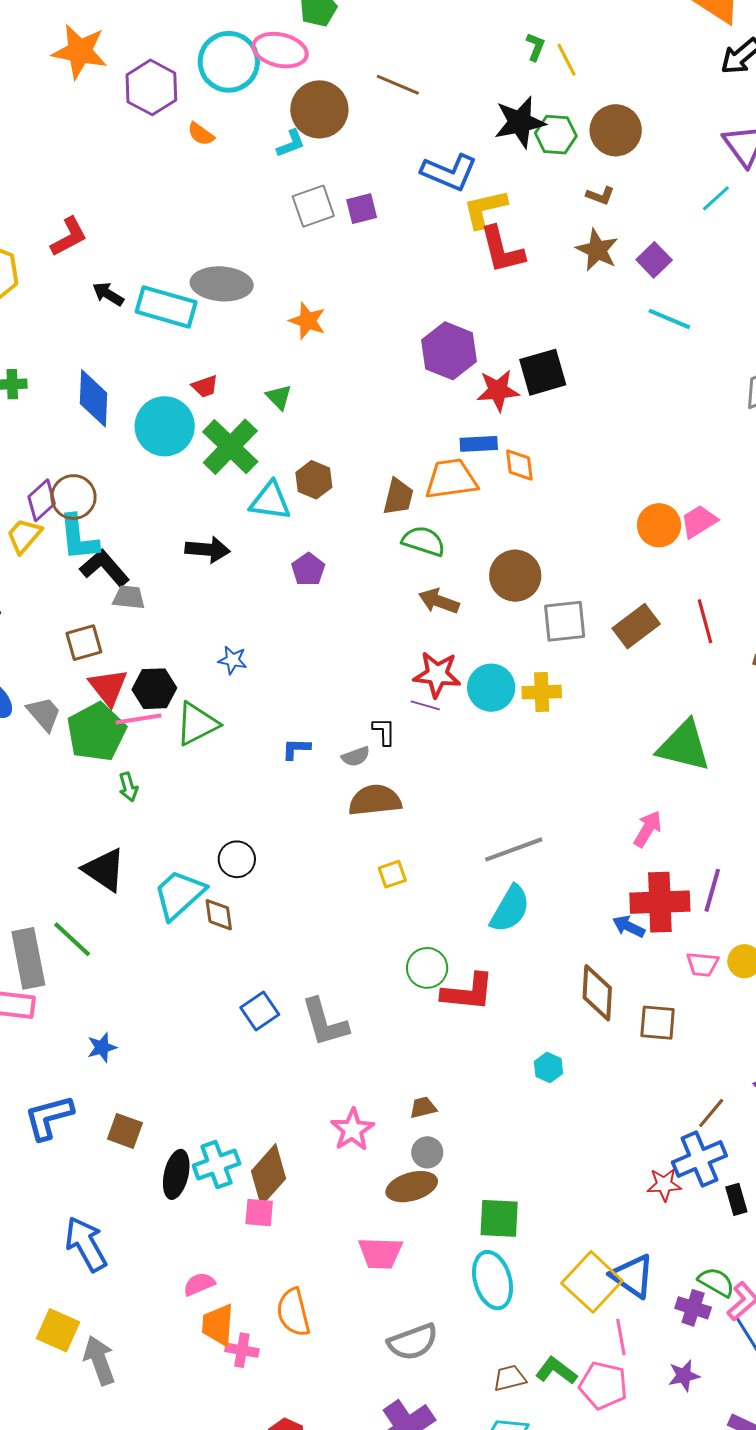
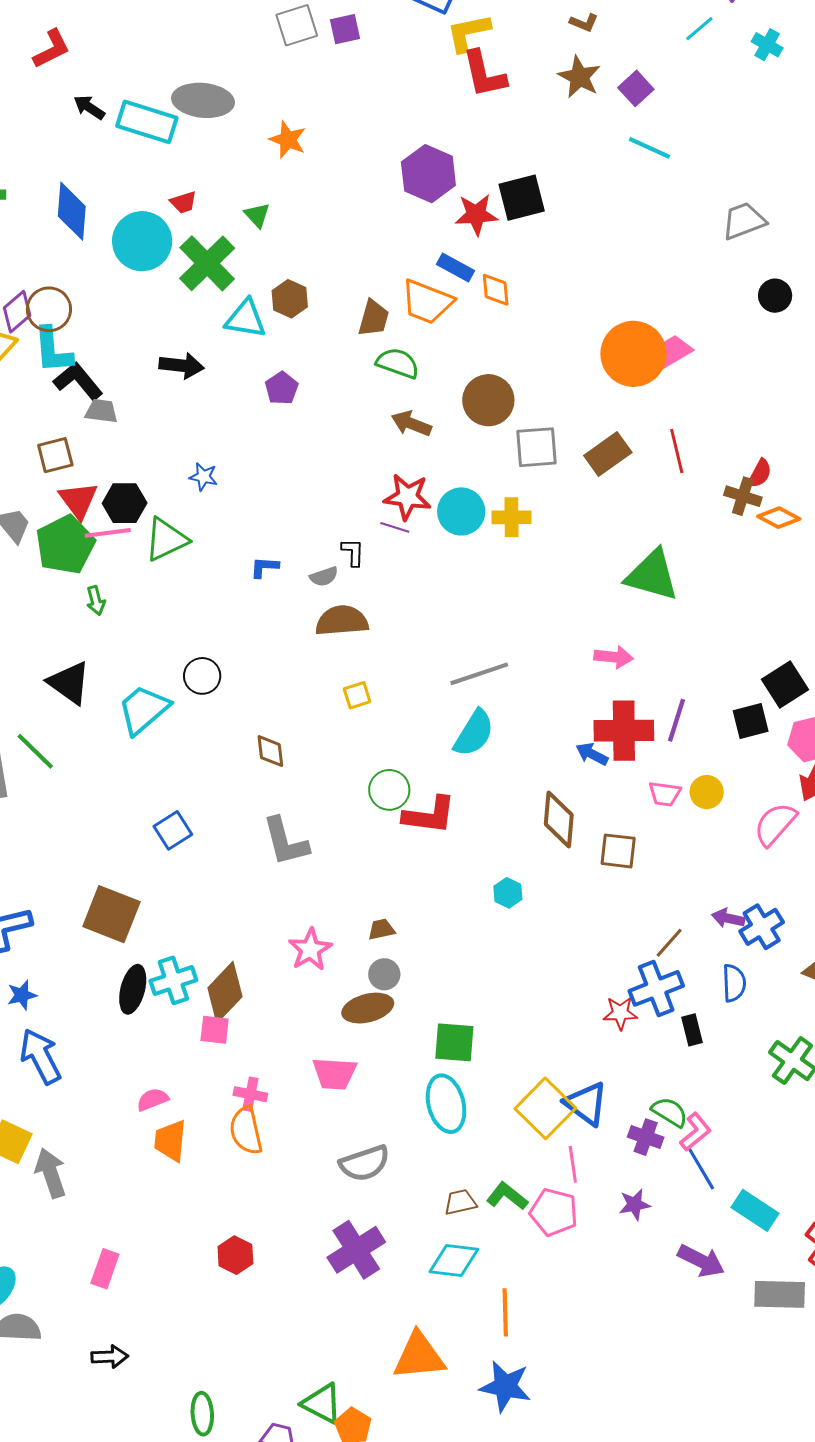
blue rectangle: (479, 444) -> (456, 268), turned 30
orange trapezoid: (451, 479) -> (427, 302), turned -152
orange circle: (659, 525) -> (633, 354), size x1.5
pink arrow: (648, 829) -> (614, 657), turned 63
brown diamond: (219, 915) -> (270, 751), moved
blue square: (260, 1011) -> (173, 830), moved
blue star: (102, 1047) -> (22, 995), moved
brown square: (125, 1131) -> (111, 914), moved, size x1.6
pink cross: (242, 1350) -> (250, 1094), moved

